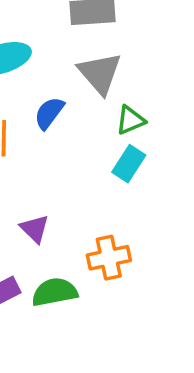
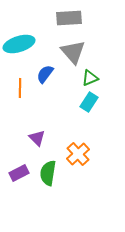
orange cross: (109, 258) -> (78, 154), turned -30
green semicircle: (55, 292) -> (48, 173), turned -70

